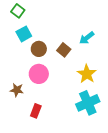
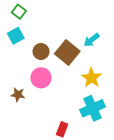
cyan square: (24, 34) -> (16, 36), moved
brown square: (64, 50) -> (67, 53), size x1.6
red rectangle: (36, 111) -> (62, 129), moved

